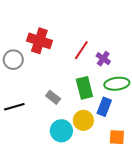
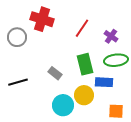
purple cross: (103, 59) -> (111, 36), moved
blue rectangle: (104, 107) -> (104, 82), turned 72

